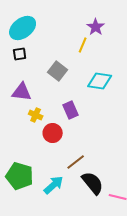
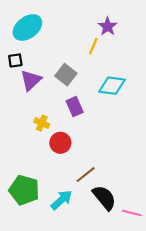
black square: (20, 54) -> (15, 60), moved
purple triangle: (22, 92) -> (31, 80), moved, turned -50
purple rectangle: (71, 110) -> (75, 107), moved

